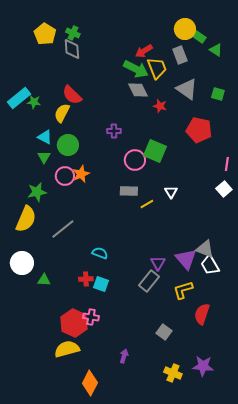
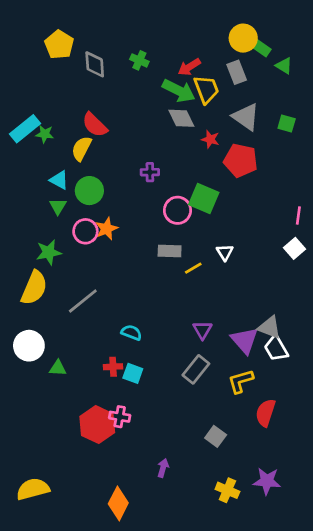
green cross: (73, 33) -> (139, 60), moved
red pentagon: (199, 130) -> (241, 160), moved
purple triangle: (158, 263) -> (202, 330), moved
yellow semicircle: (67, 349) -> (33, 489), moved

